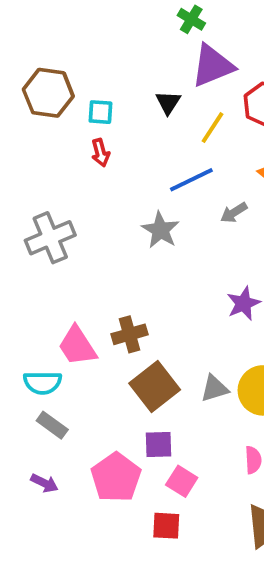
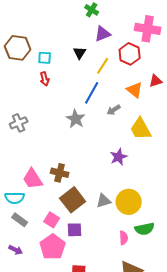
purple triangle: (213, 66) -> (103, 34), size x0.7
blue line: (191, 180) -> (92, 93), turned -35
gray cross: (50, 238) -> (19, 123), size x0.7
brown cross: (129, 334) -> (60, 173), turned 30
pink square: (182, 481) -> (52, 220), moved

